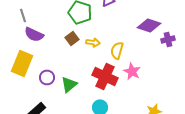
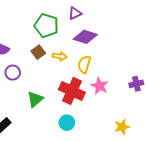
purple diamond: (149, 25) -> (85, 37), moved
purple cross: (168, 39) -> (136, 84), moved
purple circle: (47, 77) -> (13, 73), moved

